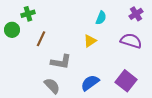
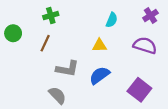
green cross: (28, 14) -> (51, 16), moved
yellow triangle: (90, 41) -> (100, 45), turned 32
blue semicircle: (90, 83) -> (100, 75), moved

